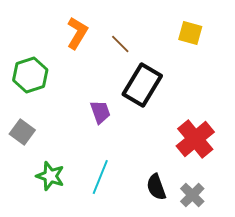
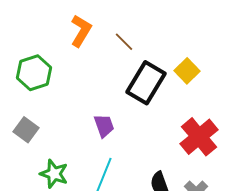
yellow square: (190, 33) -> (187, 71), moved, turned 30
purple trapezoid: (100, 112) -> (104, 126), moved

